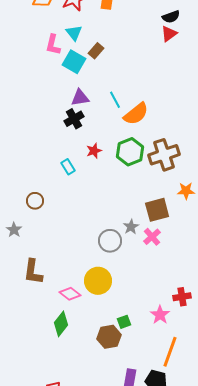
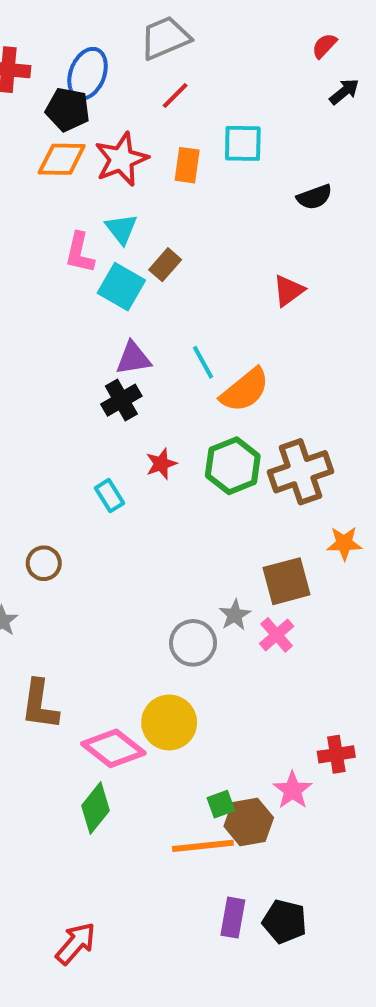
red triangle: (169, 34) -> (289, 291), moved
pink diamond: (70, 294) -> (113, 748), size x1.4
brown hexagon: (109, 337) -> (249, 822), moved
orange line: (170, 352) -> (203, 846), moved, turned 64

